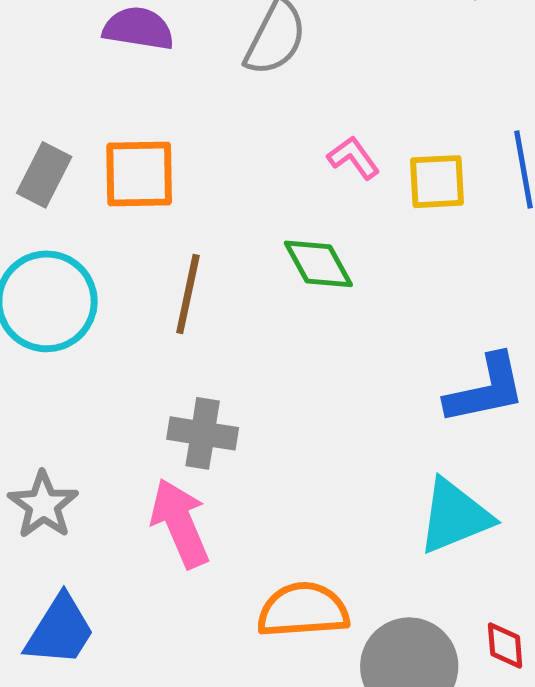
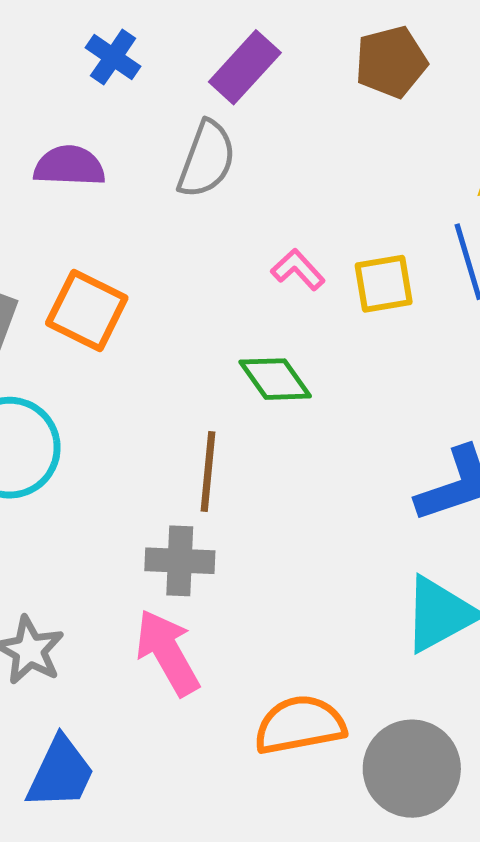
orange square: (139, 174) -> (87, 310), turned 34
brown line: (188, 294) -> (208, 471), moved

